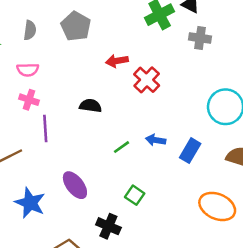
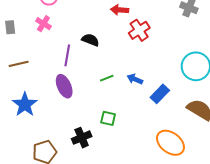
purple line: (45, 128) -> (67, 55), moved
purple ellipse: (75, 185) -> (64, 86), moved
green square: (135, 195) -> (108, 118), turned -35
black cross: (108, 226) -> (82, 138), turned 30

